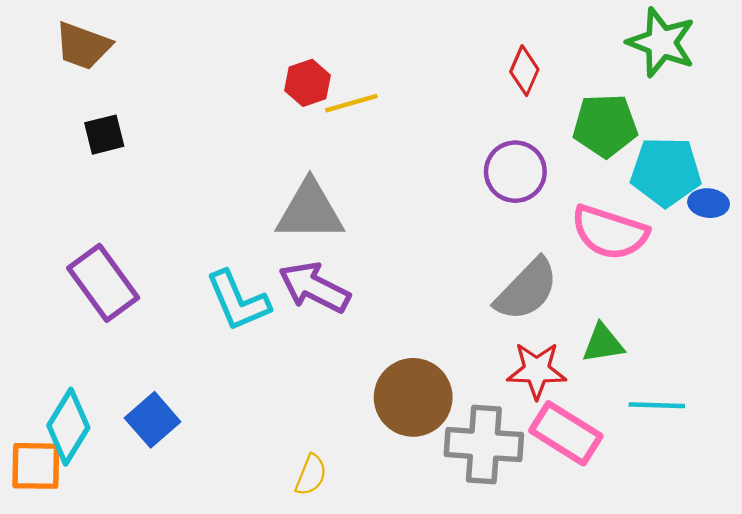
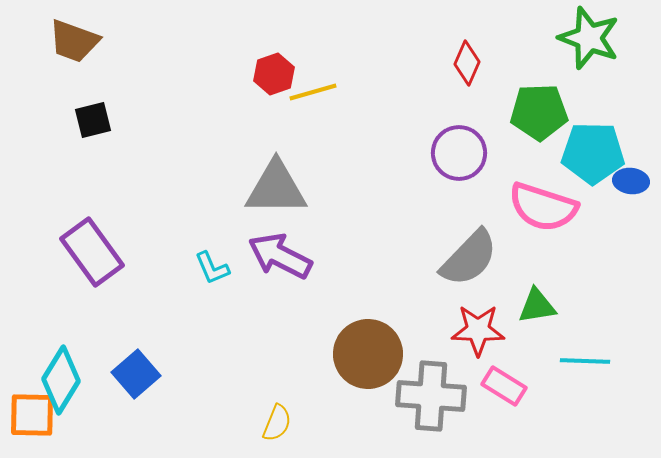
cyan L-shape: (238, 301) -> (212, 268), size x0.6
pink rectangle: (566, 433) -> (504, 386), size x0.7

